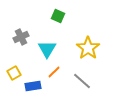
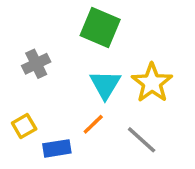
green square: (58, 16) -> (100, 27), size x1.6
cyan triangle: (47, 49) -> (105, 84), moved

